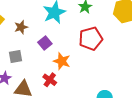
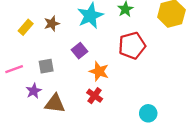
brown star: (21, 27) -> (52, 24), moved
red cross: (50, 80) -> (95, 96), moved

